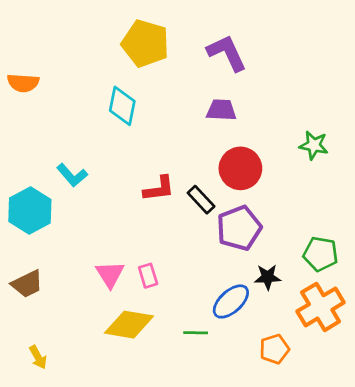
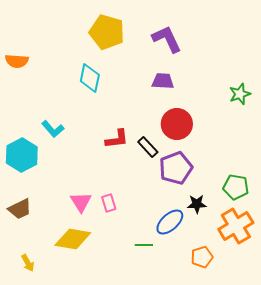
green star: (314, 145) -> (240, 94), moved, turned -30
yellow diamond: (129, 325) -> (73, 239), moved

